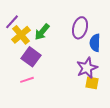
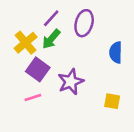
purple line: (12, 22) -> (51, 18), moved
purple ellipse: (80, 28) -> (84, 23), moved
purple star: (87, 68) -> (71, 82), moved

